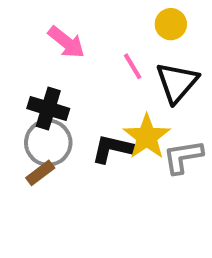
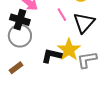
black cross: (48, 109) -> (20, 20), moved
gray circle: (48, 143) -> (20, 36), moved

